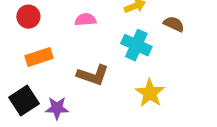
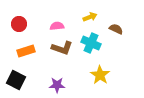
brown L-shape: (93, 75) -> (62, 48), moved
black square: (24, 101) -> (16, 80), turned -30
purple star: (57, 108) -> (57, 85), moved

